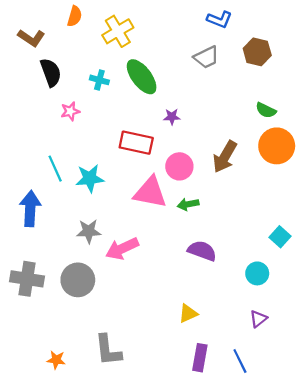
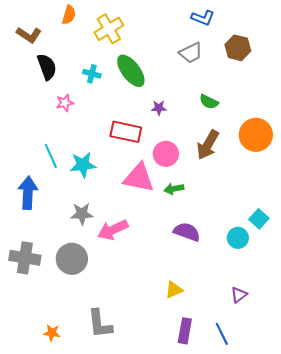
green semicircle: (266, 110) -> (209, 102), moved
cyan circle: (257, 273) -> (238, 238), moved

